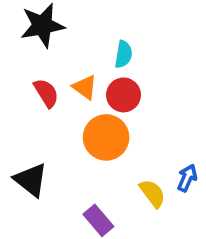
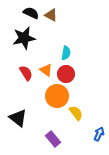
blue arrow: (187, 178) -> (99, 134), moved
yellow semicircle: (152, 193) -> (76, 113), moved

